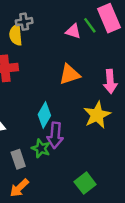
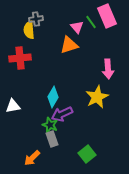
pink triangle: (73, 31) -> (77, 27), turned 32
orange triangle: (70, 74) -> (69, 45), moved
purple arrow: (55, 135) -> (62, 114), turned 60
gray rectangle: (18, 159) -> (52, 139), moved

